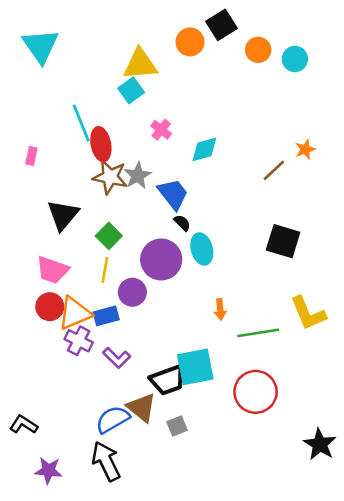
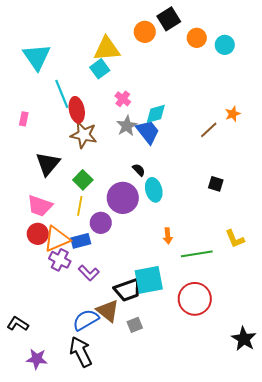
cyan triangle: (41, 46) -> (37, 57), moved
gray star: (138, 176) -> (127, 126), moved
blue trapezoid: (173, 194) -> (148, 132), moved
black square: (283, 241) -> (216, 184), size x0.6
yellow L-shape: (308, 313) -> (235, 239), size x0.7

